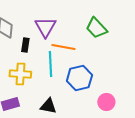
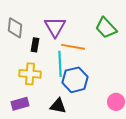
blue hexagon: (79, 78) -> (75, 80), moved

